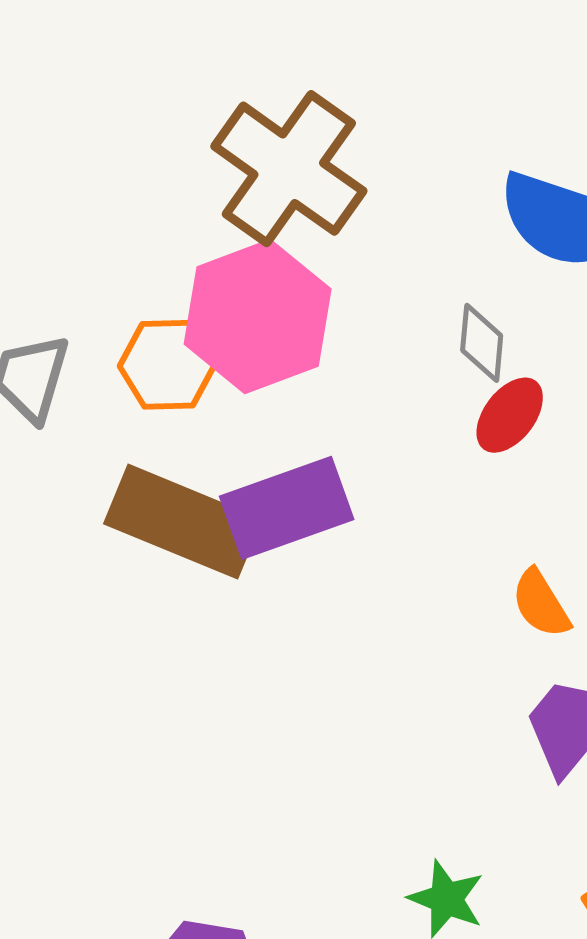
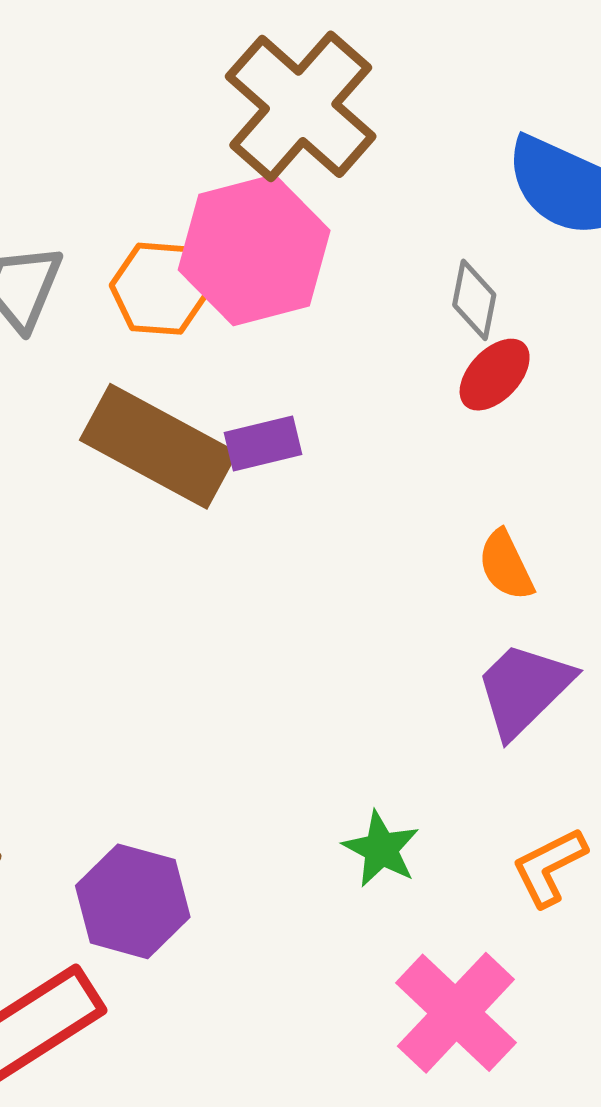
purple rectangle: (287, 508) -> (263, 443), size x0.6

